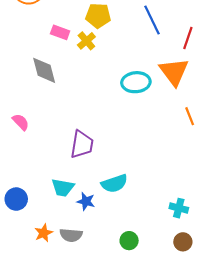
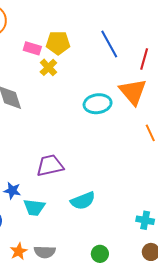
pink rectangle: (60, 32) -> (32, 48), moved
purple trapezoid: (82, 144) -> (50, 165), turned -108
blue star: (86, 201) -> (12, 191), moved

